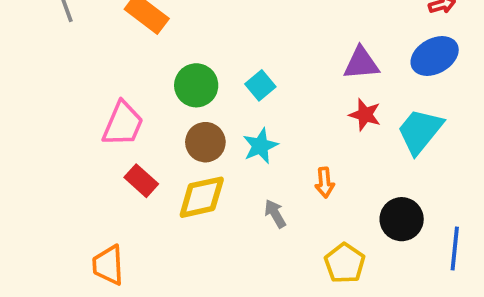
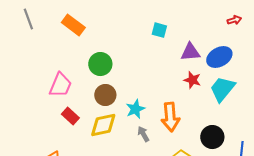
blue ellipse: (435, 56) -> (219, 57), moved
cyan square: (260, 85) -> (159, 30), moved, turned -35
cyan star: (260, 146) -> (135, 109), moved
orange arrow: (325, 183) -> (170, 117), size x1.8

